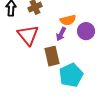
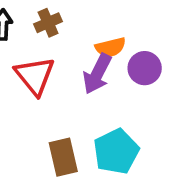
purple arrow: (61, 34) -> (97, 74), size x1.5
brown rectangle: (52, 56) -> (63, 157), moved

